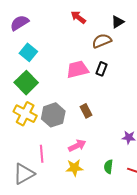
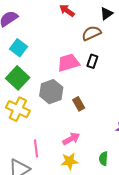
gray hexagon: (53, 115) -> (51, 92), moved

